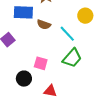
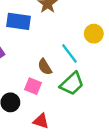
brown semicircle: (44, 24) -> (45, 67), moved, turned 32

